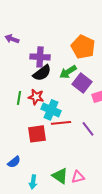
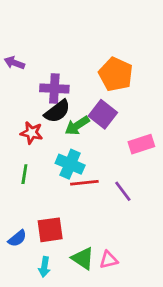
green arrow: (68, 72) -> (77, 126), moved
purple square: (82, 83) -> (103, 114), moved
red star: (36, 97) -> (32, 133), moved
green line: (19, 98) -> (24, 174), moved
red square: (37, 134) -> (50, 230), moved

